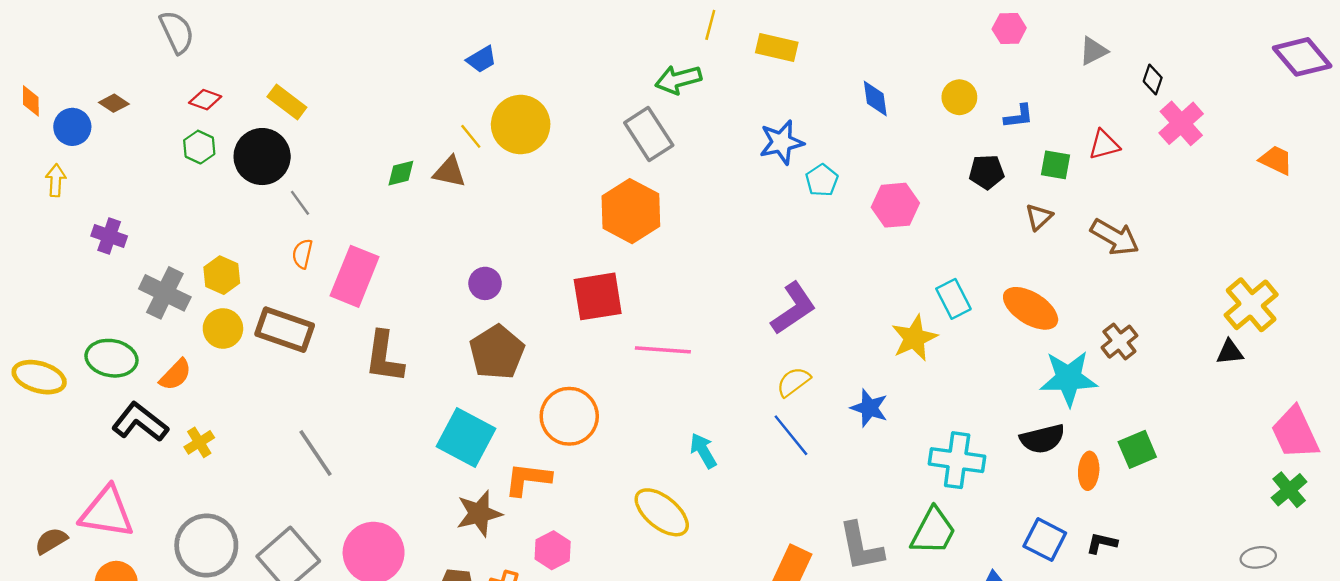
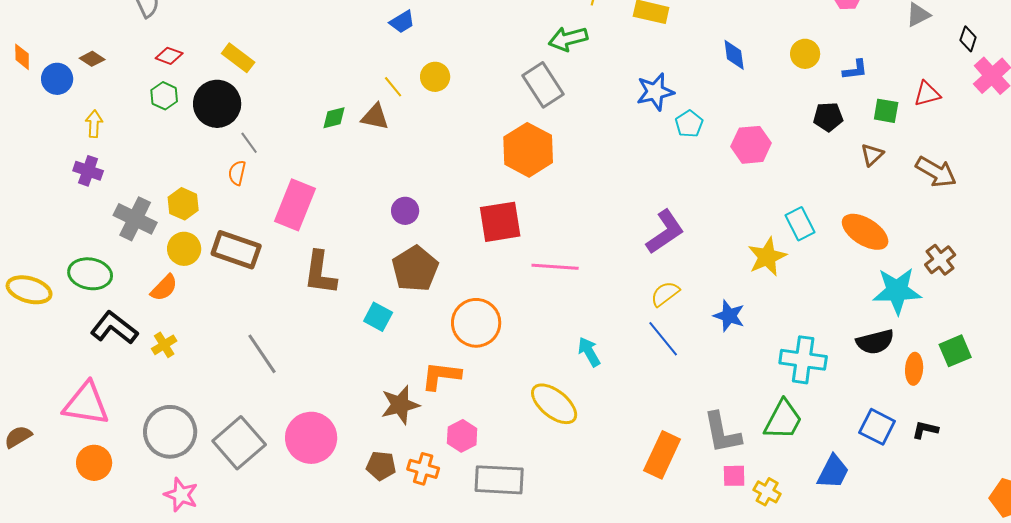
yellow circle: (521, 125) -> (435, 77), size x0.6
yellow arrow: (56, 180) -> (94, 124), moved
orange semicircle: (302, 254) -> (237, 173), moved
orange semicircle: (176, 375) -> (164, 288), moved
cyan square: (466, 438) -> (378, 317), moved, size x0.6
brown semicircle: (51, 541) -> (18, 437), moved

